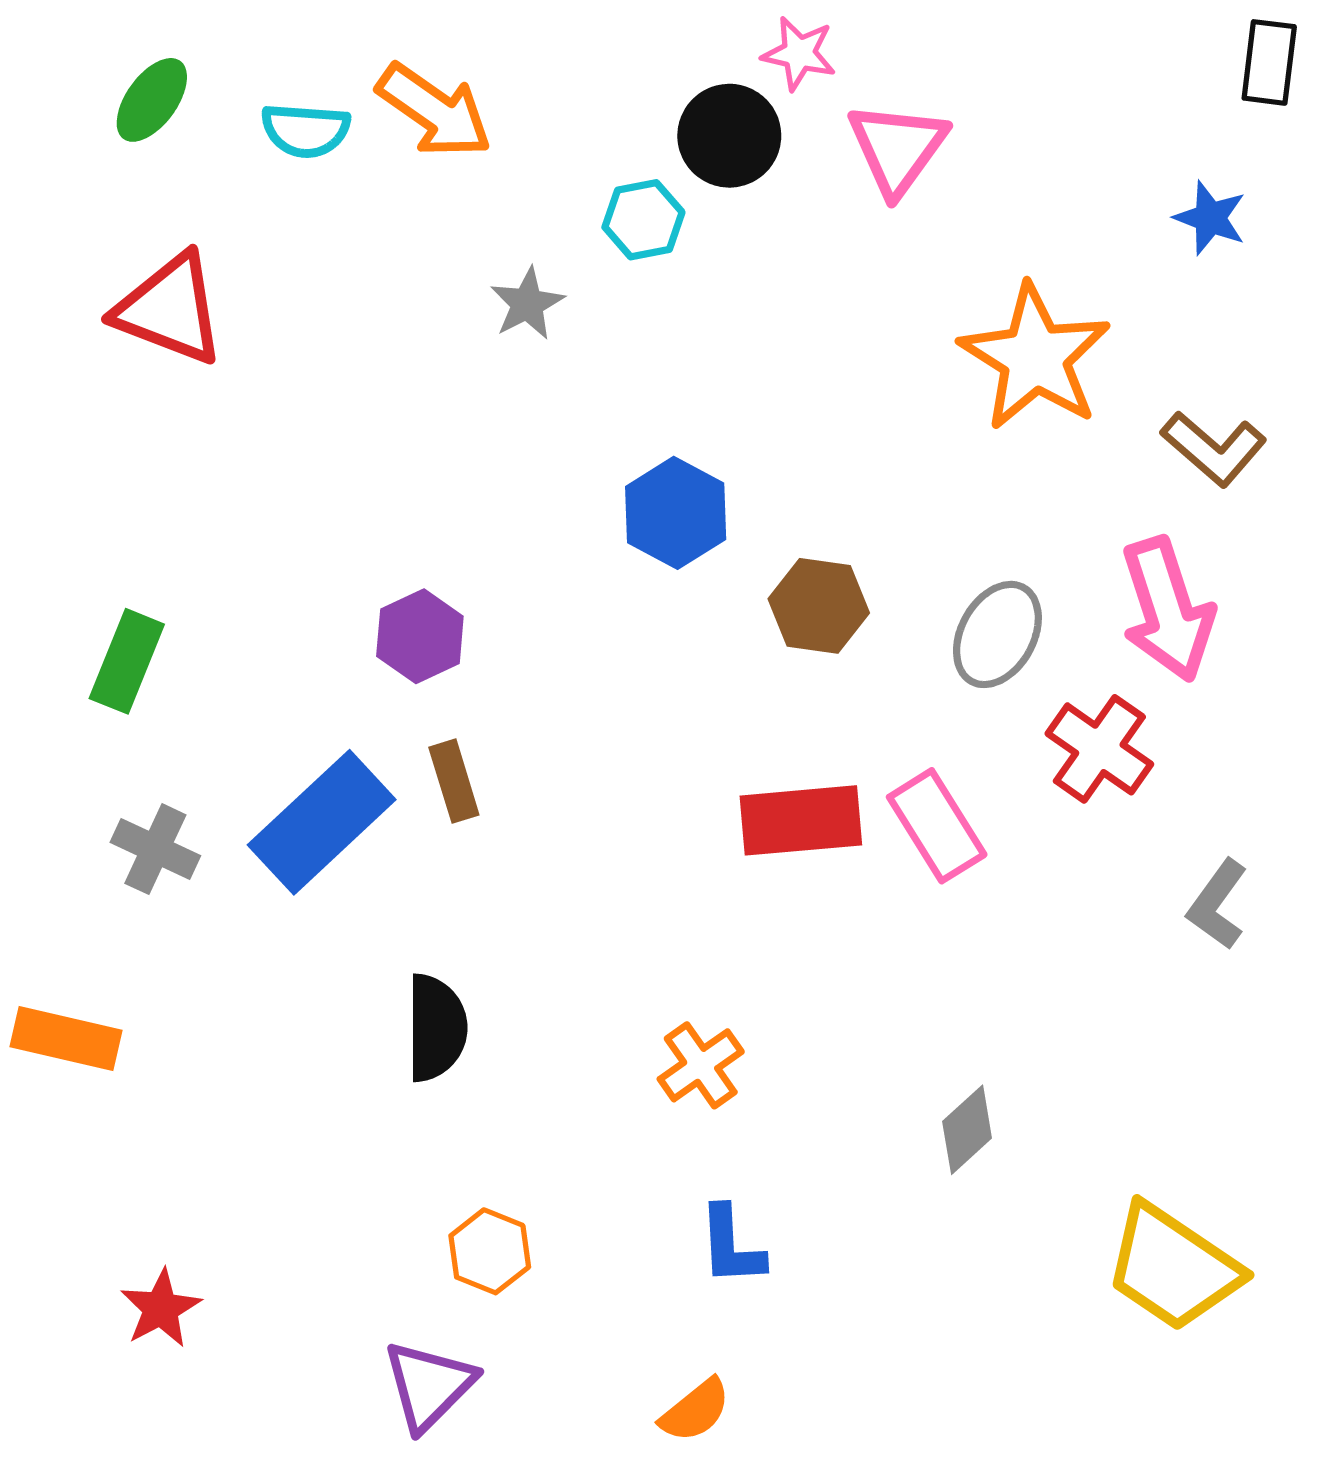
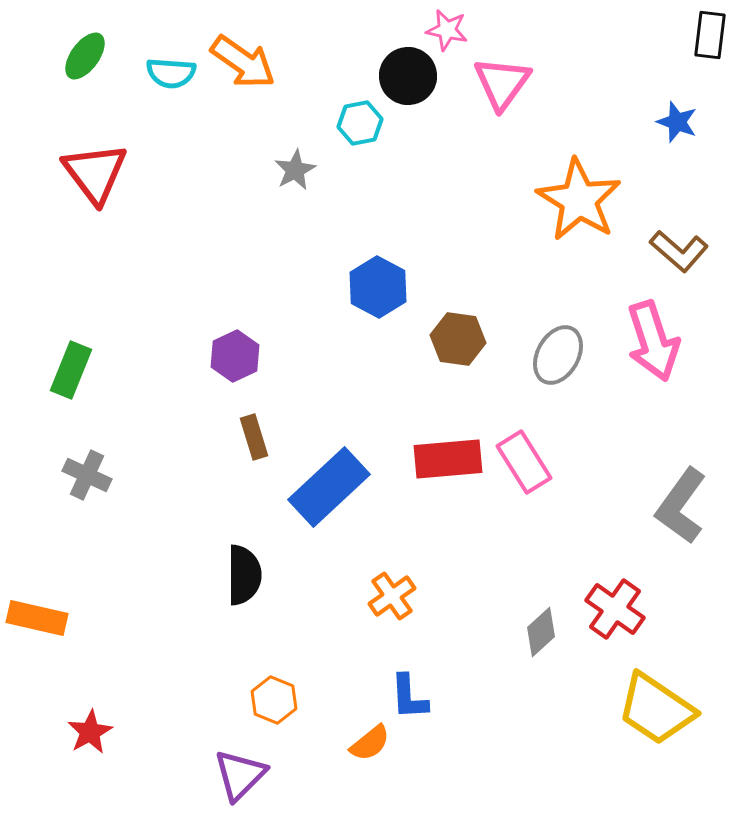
red triangle: (170, 309) -> (95, 173), turned 32
red cross: (1099, 749) -> (615, 609), moved
blue rectangle: (322, 822) -> (329, 487), moved
gray L-shape: (1217, 904) -> (681, 506), size x1.5
orange rectangle: (66, 1039) -> (37, 618), moved
orange semicircle: (695, 1410) -> (370, 743), moved

